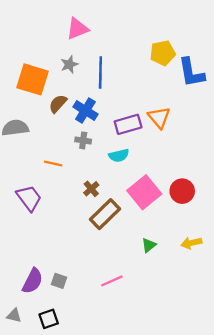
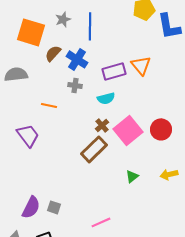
brown cross: (91, 189) -> (102, 125), moved
pink line: (112, 281) -> (101, 222), moved

